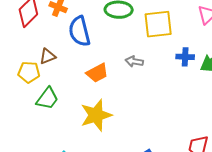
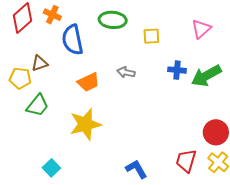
yellow square: (158, 24) -> (151, 36), size x0.6

